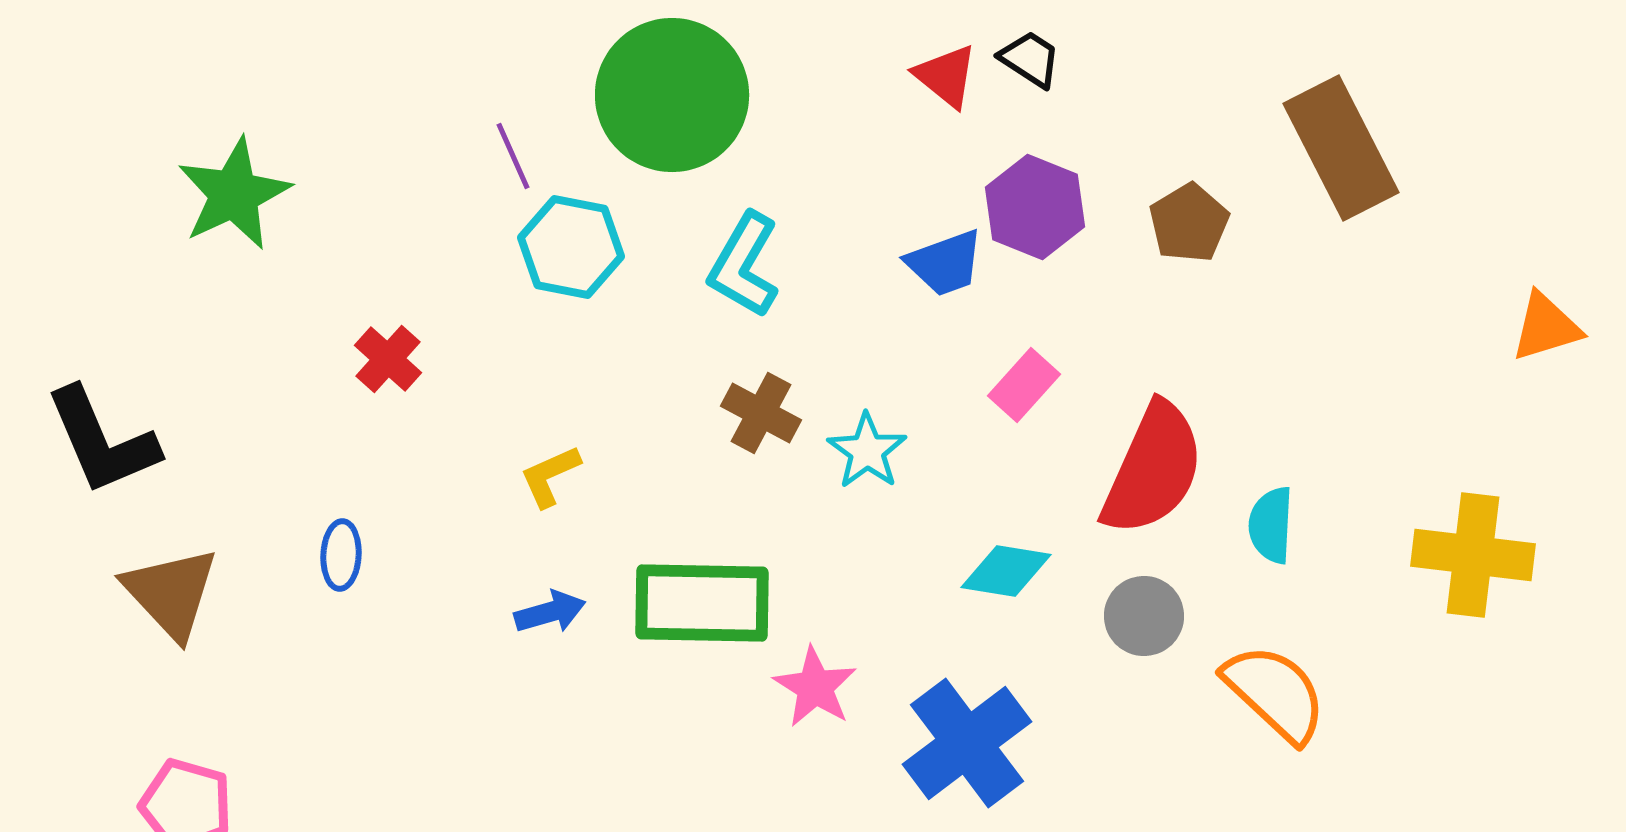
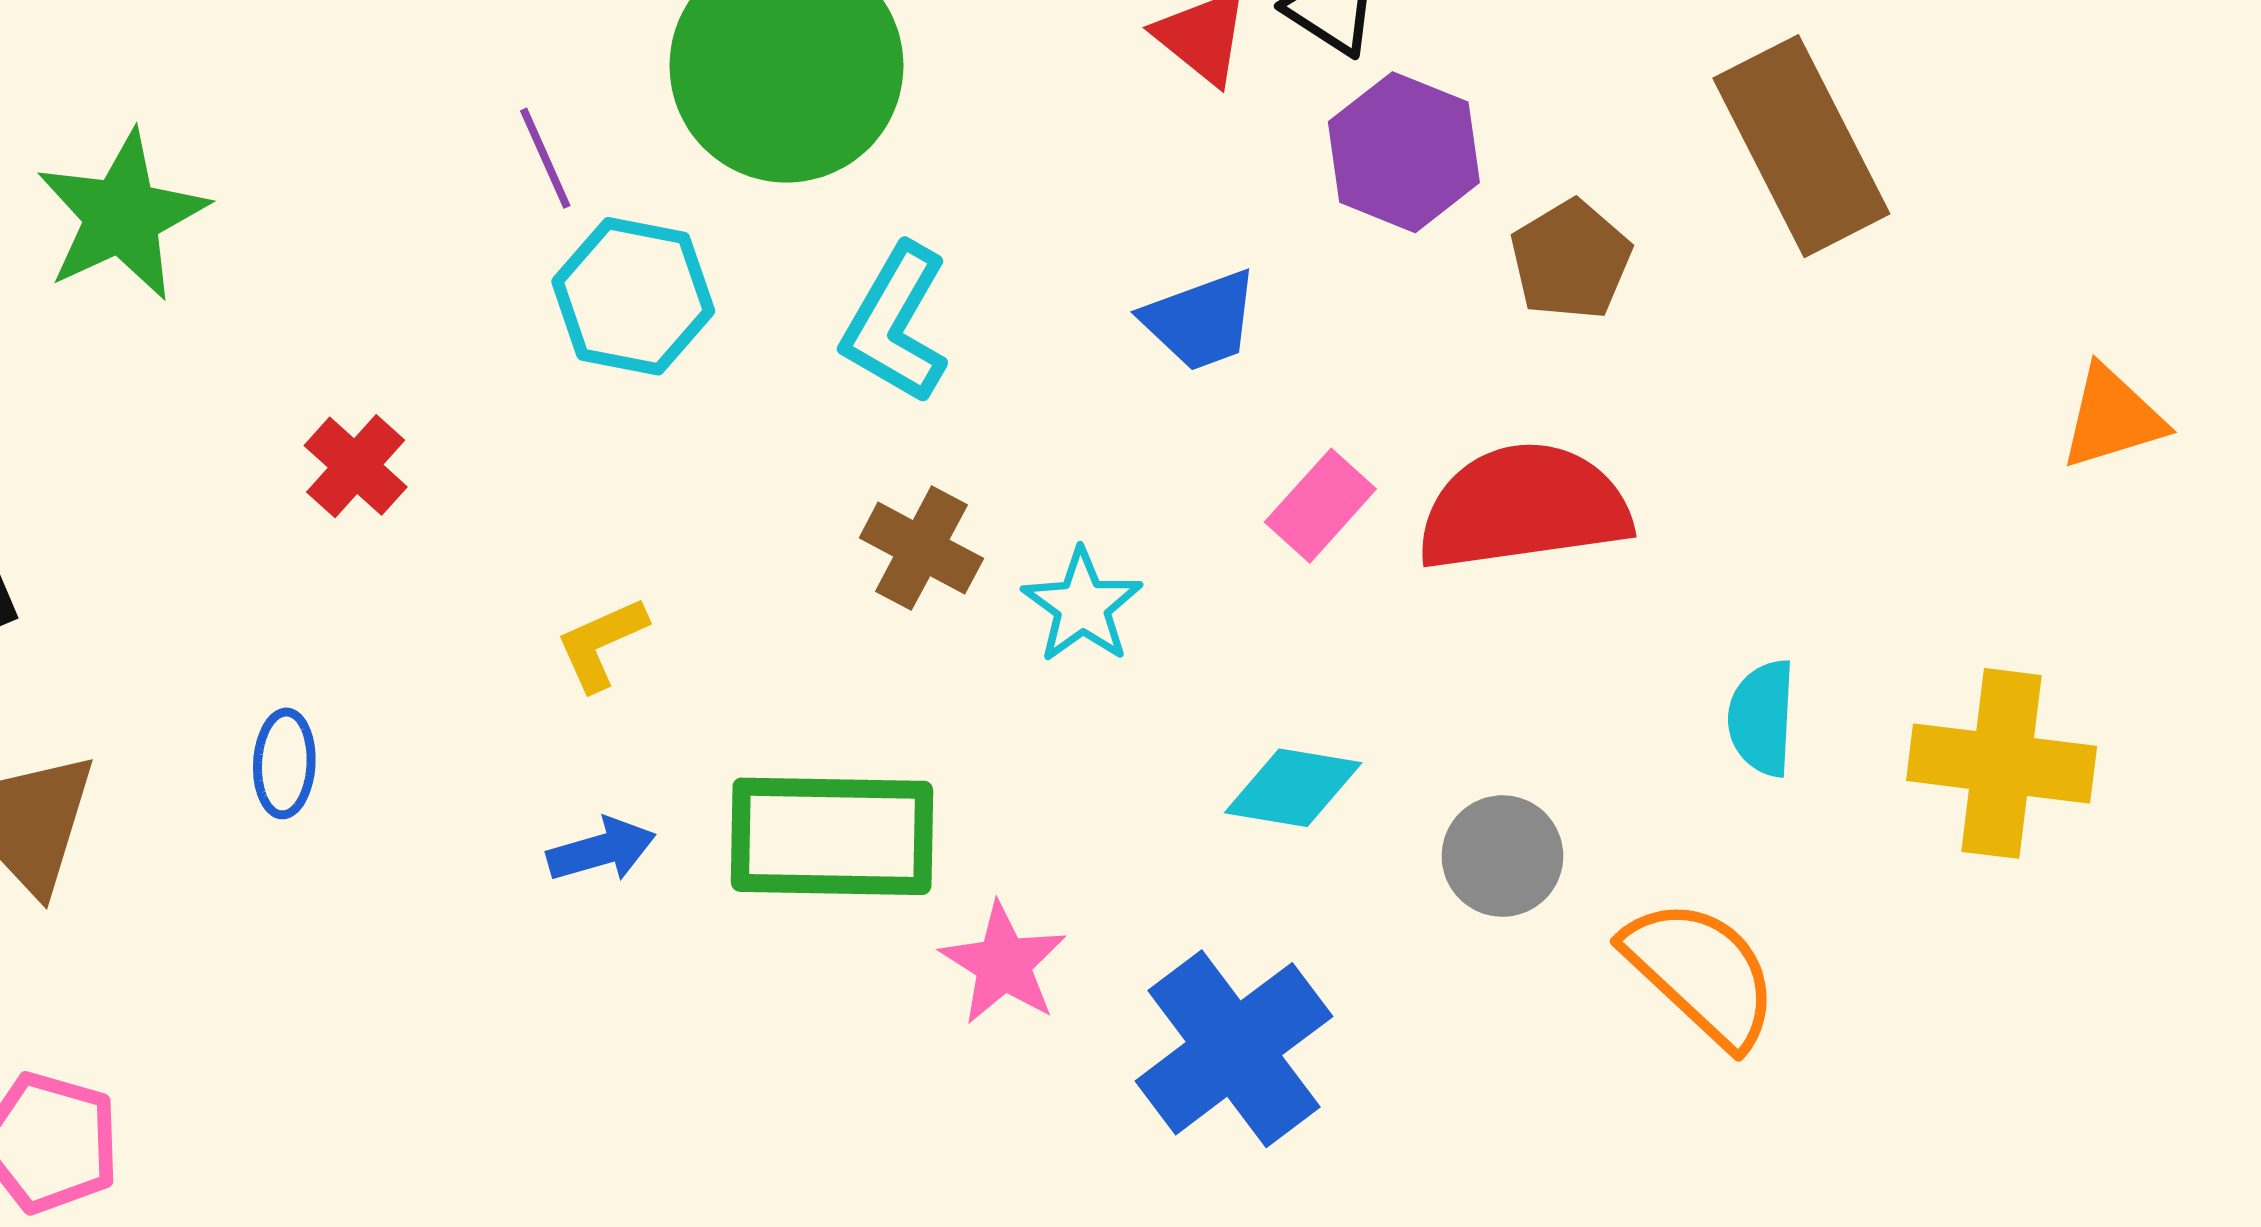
purple hexagon: (1035, 207) -> (1404, 152), moved
red semicircle: (1153, 469) -> (1524, 507), moved, turned -122
cyan semicircle: (1271, 525) -> (1762, 718), moved

